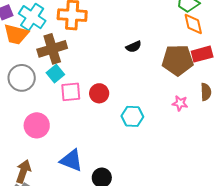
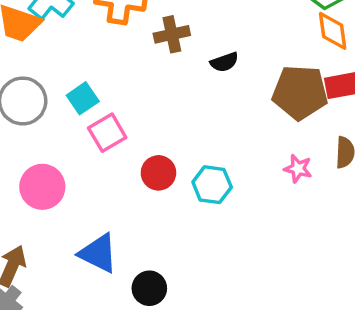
brown cross: (52, 49) -> (172, 34), moved, size x0.7
pink square: (71, 92) -> (107, 133), turned -30
red circle: (99, 93) -> (158, 173), moved

